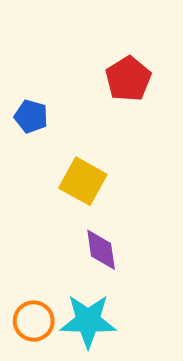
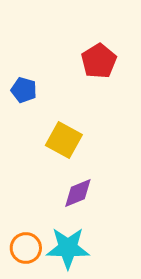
purple diamond: (101, 250) -> (78, 193), turned 76

